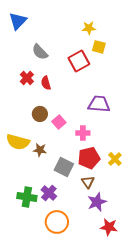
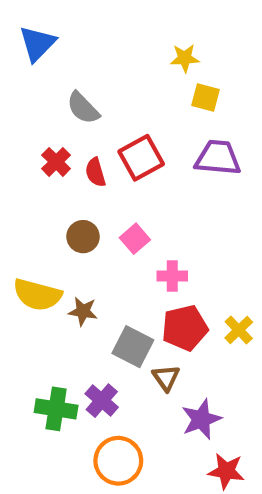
red square: (79, 61) -> (141, 158), moved
purple trapezoid: (99, 104) -> (218, 158), moved
pink square: (59, 122) -> (135, 239), moved
brown triangle: (88, 182) -> (166, 378), moved

